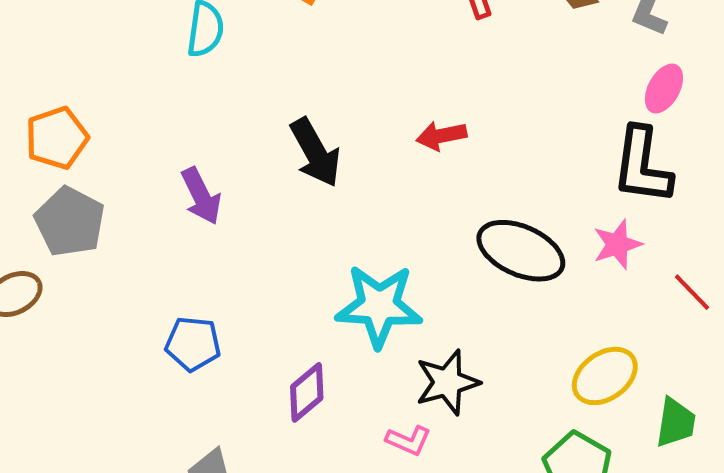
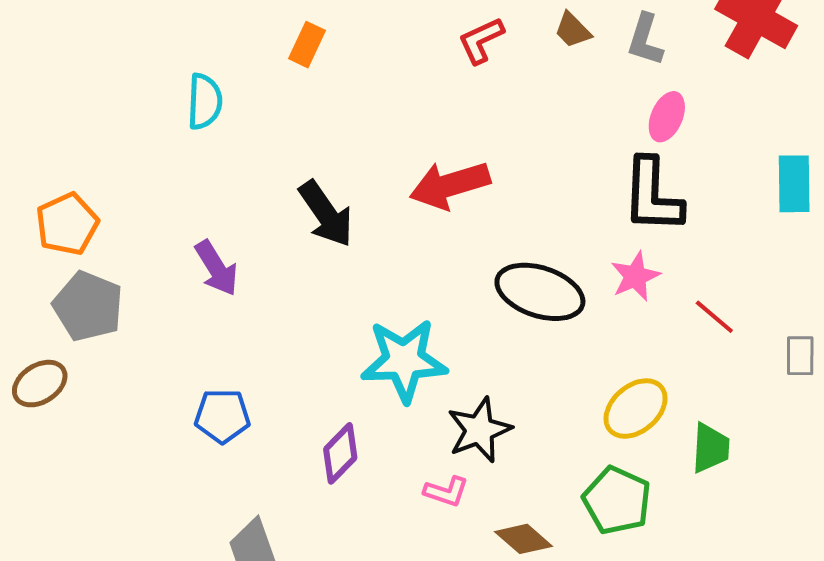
red arrow: (441, 136) -> (450, 185), size x1.6

